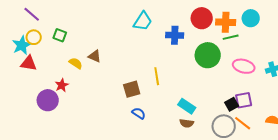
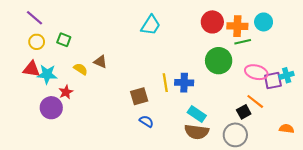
blue cross: (175, 35) -> (184, 83), moved
cyan star: (22, 45) -> (47, 74), moved, turned 30
purple square: (244, 100) -> (273, 81), moved
brown semicircle: (187, 123) -> (197, 132), size x1.6
orange line: (243, 123) -> (255, 101), moved

